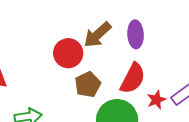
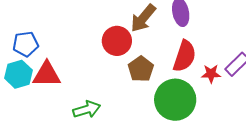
red star: (156, 100) -> (211, 74), turned 30

